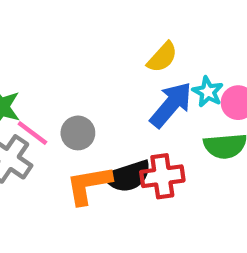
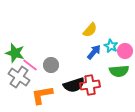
blue arrow: (171, 105) -> (94, 52), size x0.7
orange L-shape: (89, 185) -> (42, 95), moved

